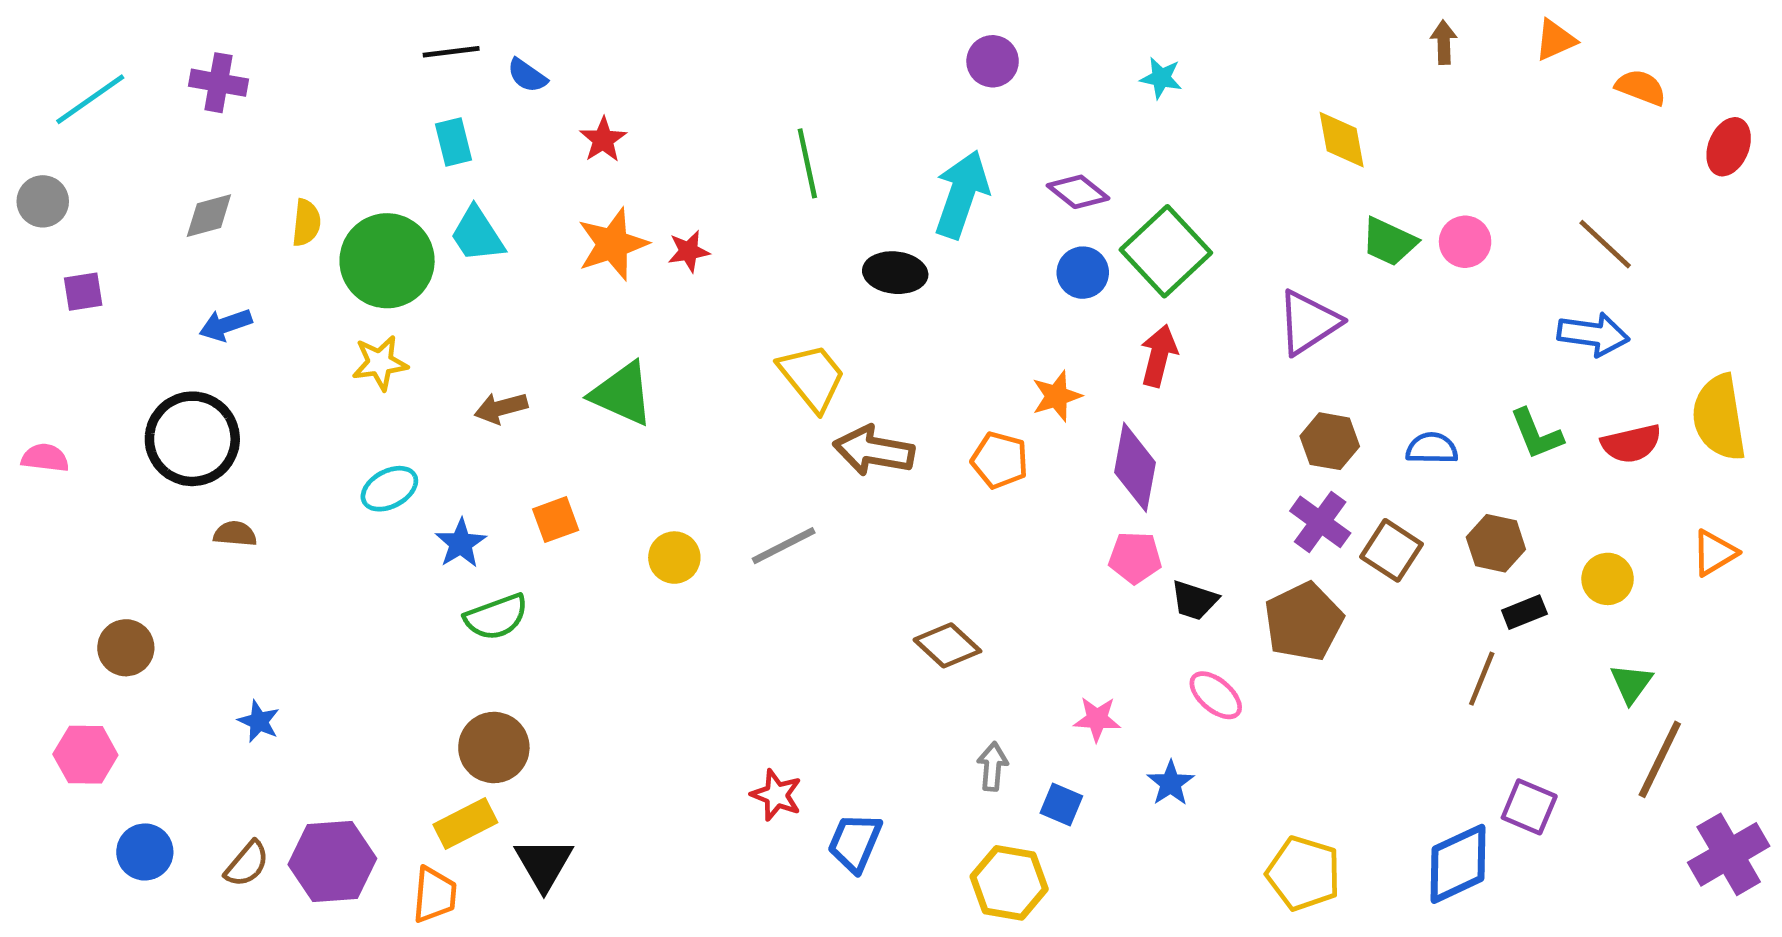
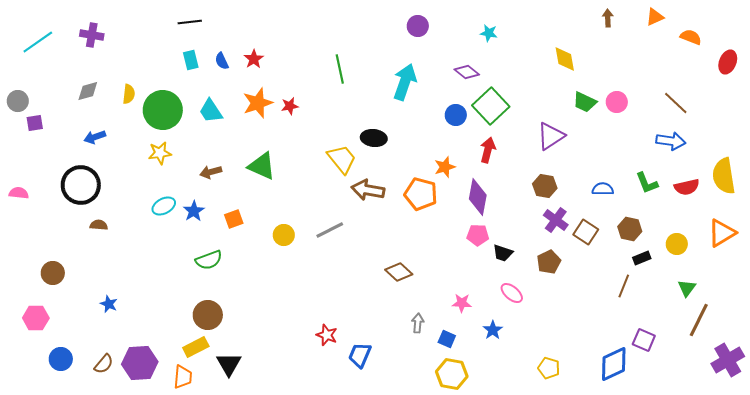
blue semicircle: (527, 76) -> (222, 61), moved, turned 30
purple diamond: (1078, 192) -> (467, 72), moved
gray circle: (43, 201) -> (18, 101), moved
cyan trapezoid: (477, 235) -> (211, 111), moved
black ellipse: (895, 273) -> (374, 138), moved
brown hexagon: (1330, 441) -> (545, 186), moved
orange pentagon: (1000, 460) -> (421, 194), size x1.4
blue star: (461, 543) -> (194, 211), moved
orange triangle: (1714, 553) -> (722, 233), size x1.4
brown pentagon: (1304, 622) -> (549, 262), size x0.7
yellow pentagon: (1304, 873) -> (549, 368), size x0.7
yellow hexagon: (1009, 883) -> (452, 374), moved

